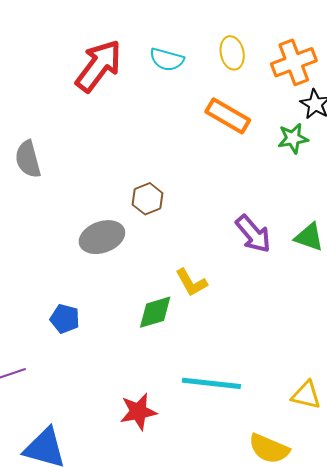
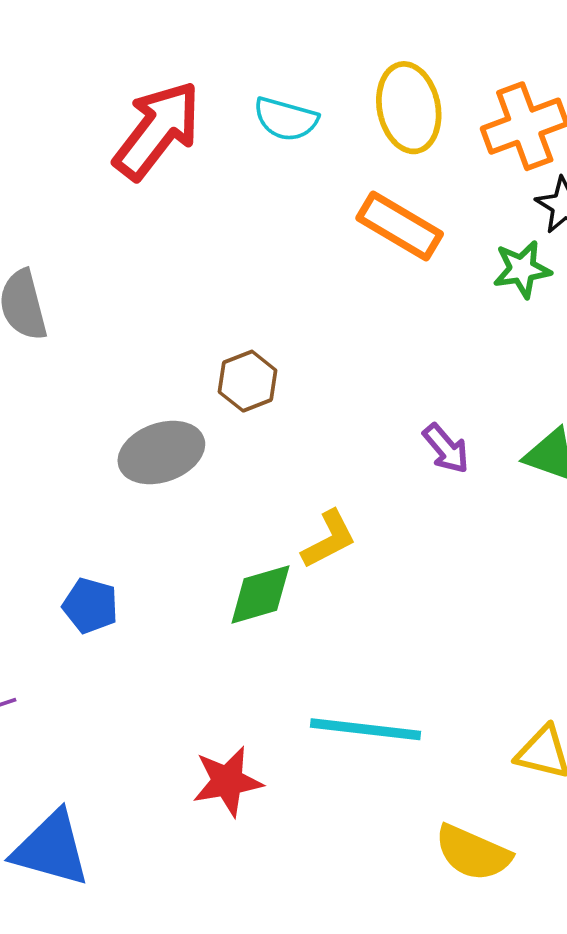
yellow ellipse: (232, 53) -> (409, 108), size x1.4
purple arrow: (253, 234) -> (446, 448), size x0.7
yellow L-shape: (191, 283) -> (329, 539), turned -88

